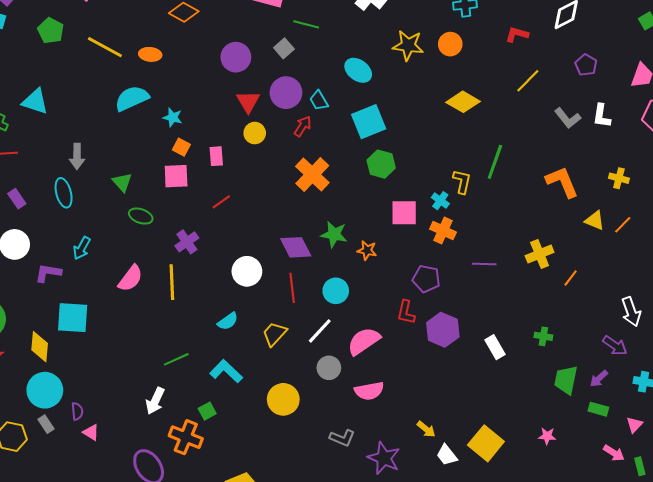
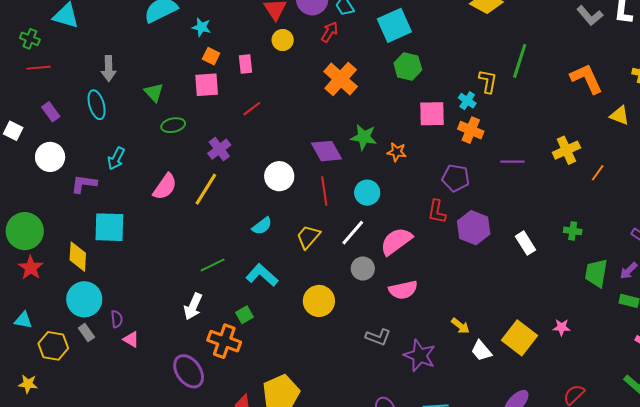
green ellipse: (141, 216) -> (173, 125), turned -30
yellow line: (172, 282) -> (206, 189), turned 36
pink star: (547, 436) -> (562, 327), moved

